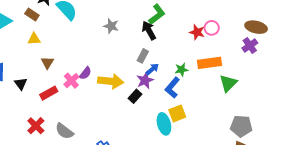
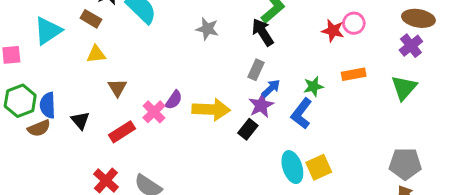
orange rectangle: (209, 63) -> (354, 74), size x0.7
green triangle: (228, 83) -> (404, 88), moved
yellow square: (177, 113) -> (319, 167), moved

